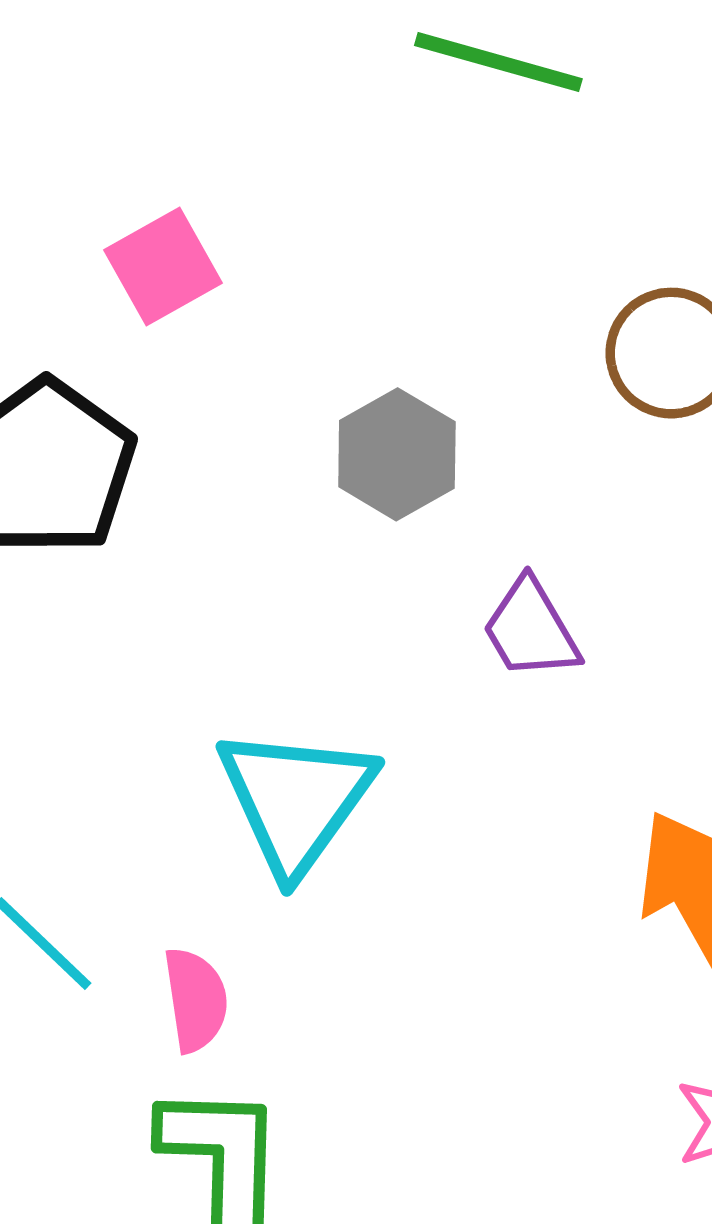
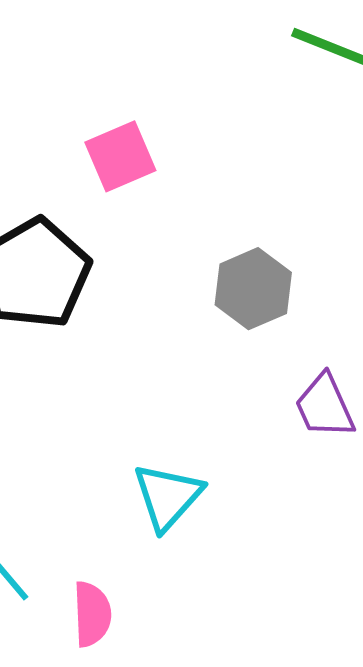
cyan triangle: (296, 800) -> (168, 497), size x0.7

